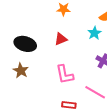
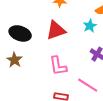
red triangle: (61, 39) -> (56, 30), size x1.5

